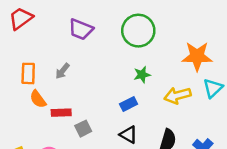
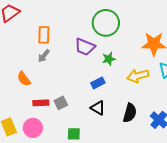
purple trapezoid: (81, 29) -> (85, 47), moved
orange rectangle: (28, 73) -> (44, 35), moved
red rectangle: (61, 113) -> (41, 103), moved

